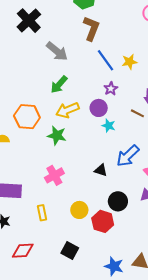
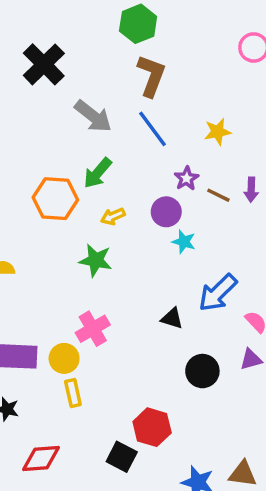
blue line: (106, 60) -> (153, 129), moved
yellow arrow: (67, 110) -> (113, 216), size x0.6
brown line: (137, 113) -> (218, 195), moved
orange hexagon: (27, 117) -> (55, 199), moved
yellow circle: (79, 210) -> (64, 358), moved
red hexagon: (103, 221) -> (152, 427), moved

